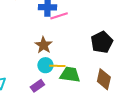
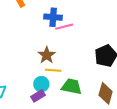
cyan circle: (45, 65) -> (41, 84), moved
yellow line: (57, 66) -> (53, 70), moved

